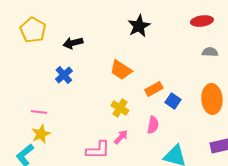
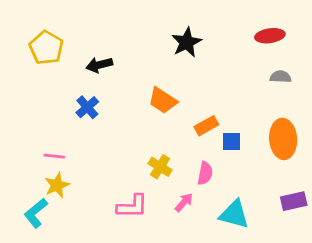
blue square: (173, 101) -> (232, 142), turned -35
yellow cross: (120, 108) -> (160, 167), moved
pink arrow: (121, 137) -> (184, 202), moved

